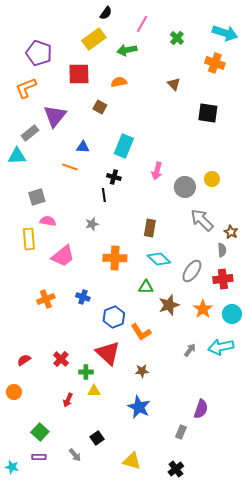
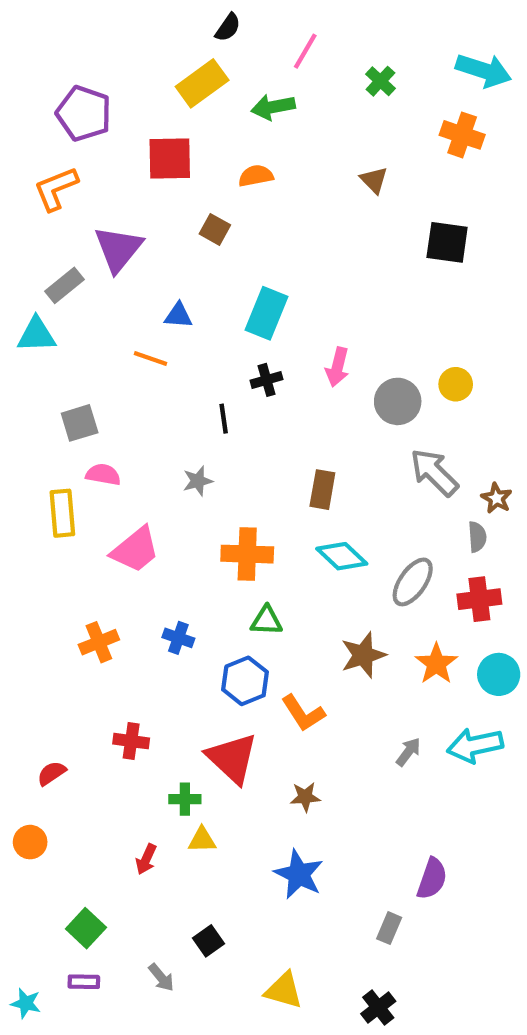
black cross: (114, 177) -> (267, 380), moved, turned -32
green triangle: (146, 287) -> (267, 621), moved
red cross: (61, 359) -> (131, 741), moved, turned -35

